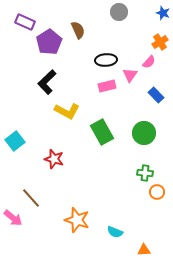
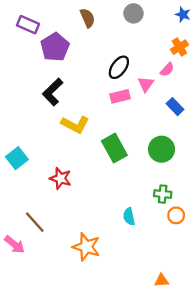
brown semicircle: (78, 30) -> (87, 18), moved
black ellipse: (106, 60) -> (119, 67), turned -50
cyan semicircle: (115, 232) -> (129, 217), moved, turned 56

